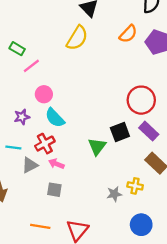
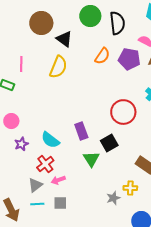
pink line: (31, 66) -> (21, 64), moved, turned -42
pink circle: (44, 94) -> (11, 121), moved
purple rectangle: (149, 131) -> (81, 131), moved, turned 36
cyan line: (13, 148) -> (37, 204), moved
pink arrow: (56, 164) -> (58, 180), turned -32

